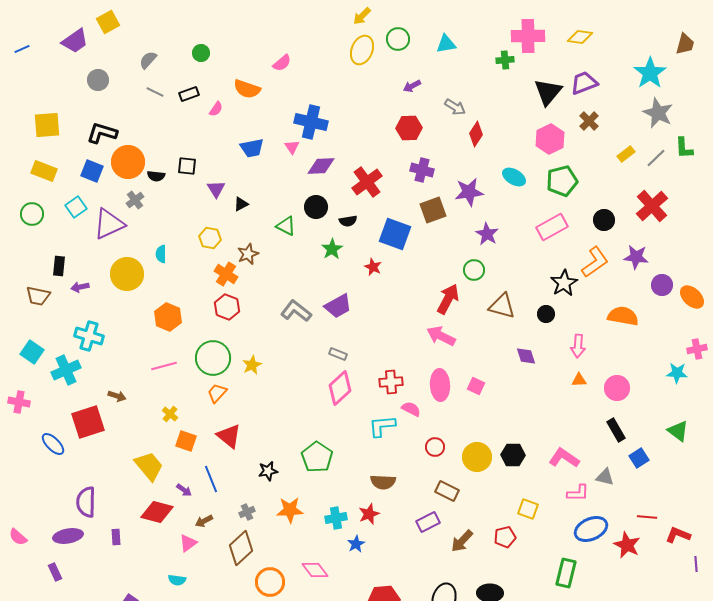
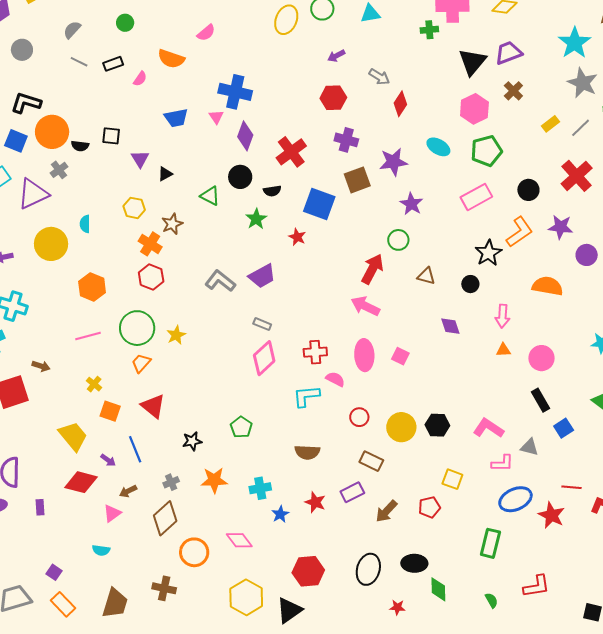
purple diamond: (321, 166) -> (245, 136), turned -68
brown triangle: (502, 306) -> (426, 276), size x0.7
green pentagon: (317, 457) -> (241, 427), size x0.7
red star: (369, 514) -> (315, 502), moved, turned -30

